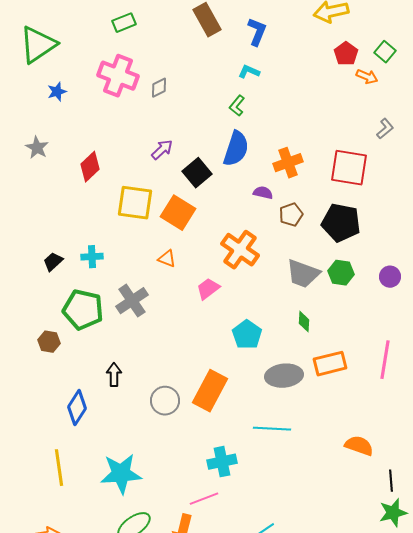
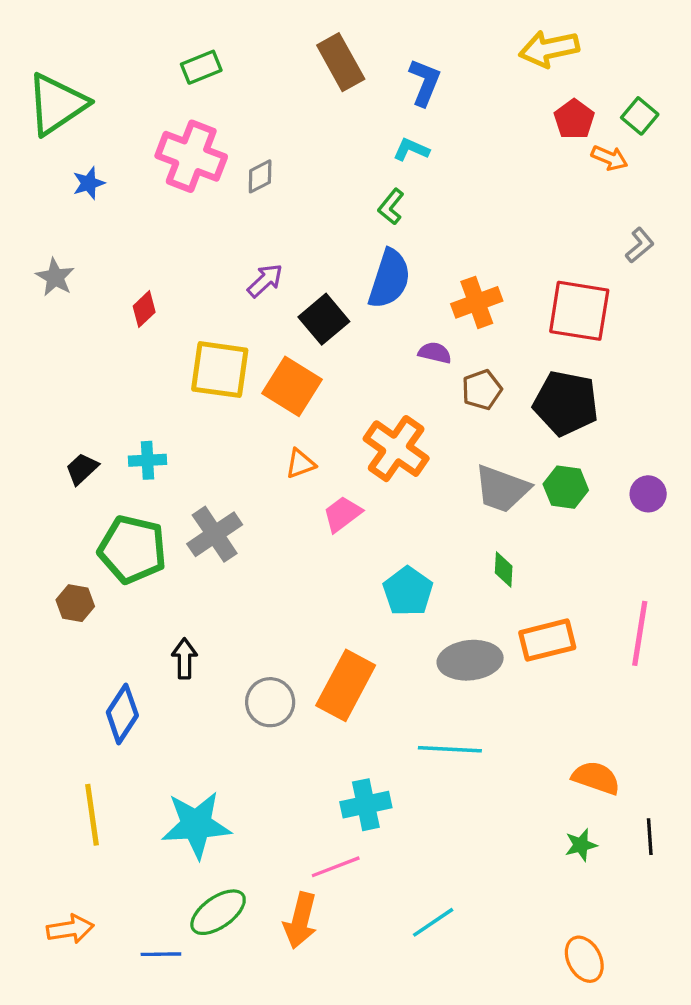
red diamond: (90, 167) -> (144, 309), size x0.7
orange triangle: (167, 259) -> (300, 464), moved, turned -42
green star: (393, 513) -> (581, 845), moved, size x0.7

